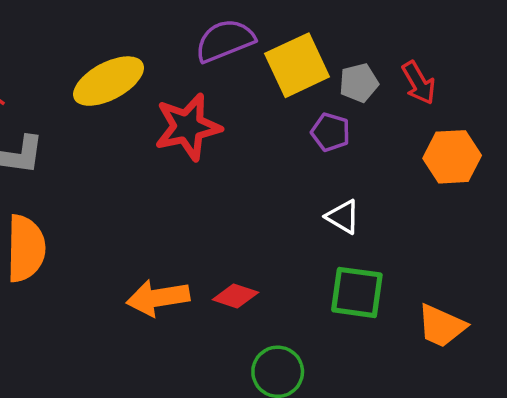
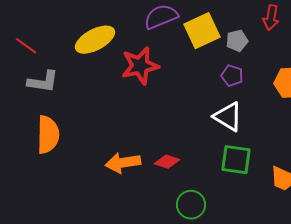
red arrow: (419, 83) -> (271, 18), moved, turned 40
purple pentagon: (331, 132) -> (232, 76), moved
white triangle: (343, 217) -> (228, 117), size x1.5

